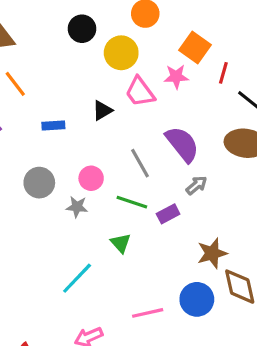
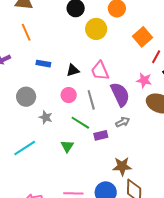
pink star: (176, 77) -> (144, 80), moved
pink trapezoid: (140, 92) -> (100, 71), moved
black triangle: (102, 110) -> (73, 70), moved
pink circle: (91, 178) -> (69, 95), moved
cyan line: (77, 278) -> (25, 148), moved

